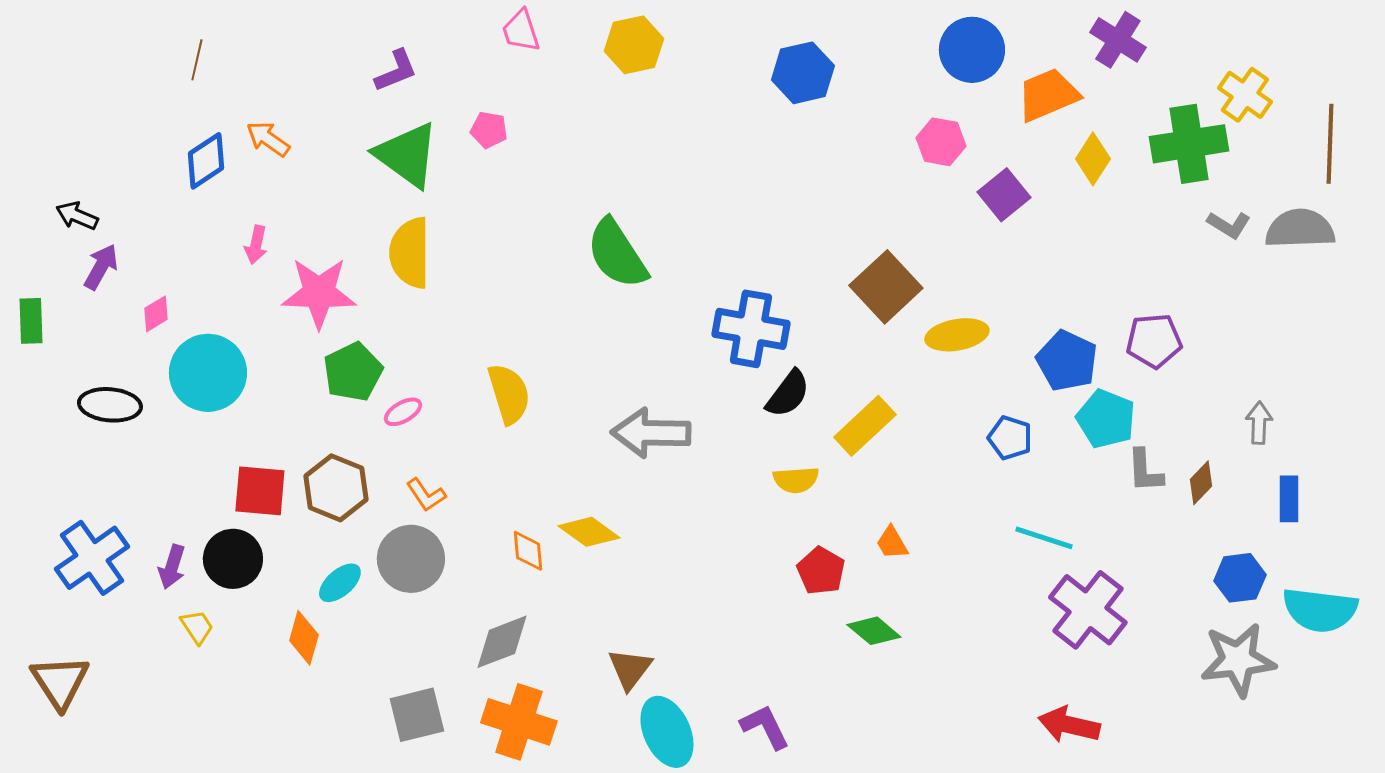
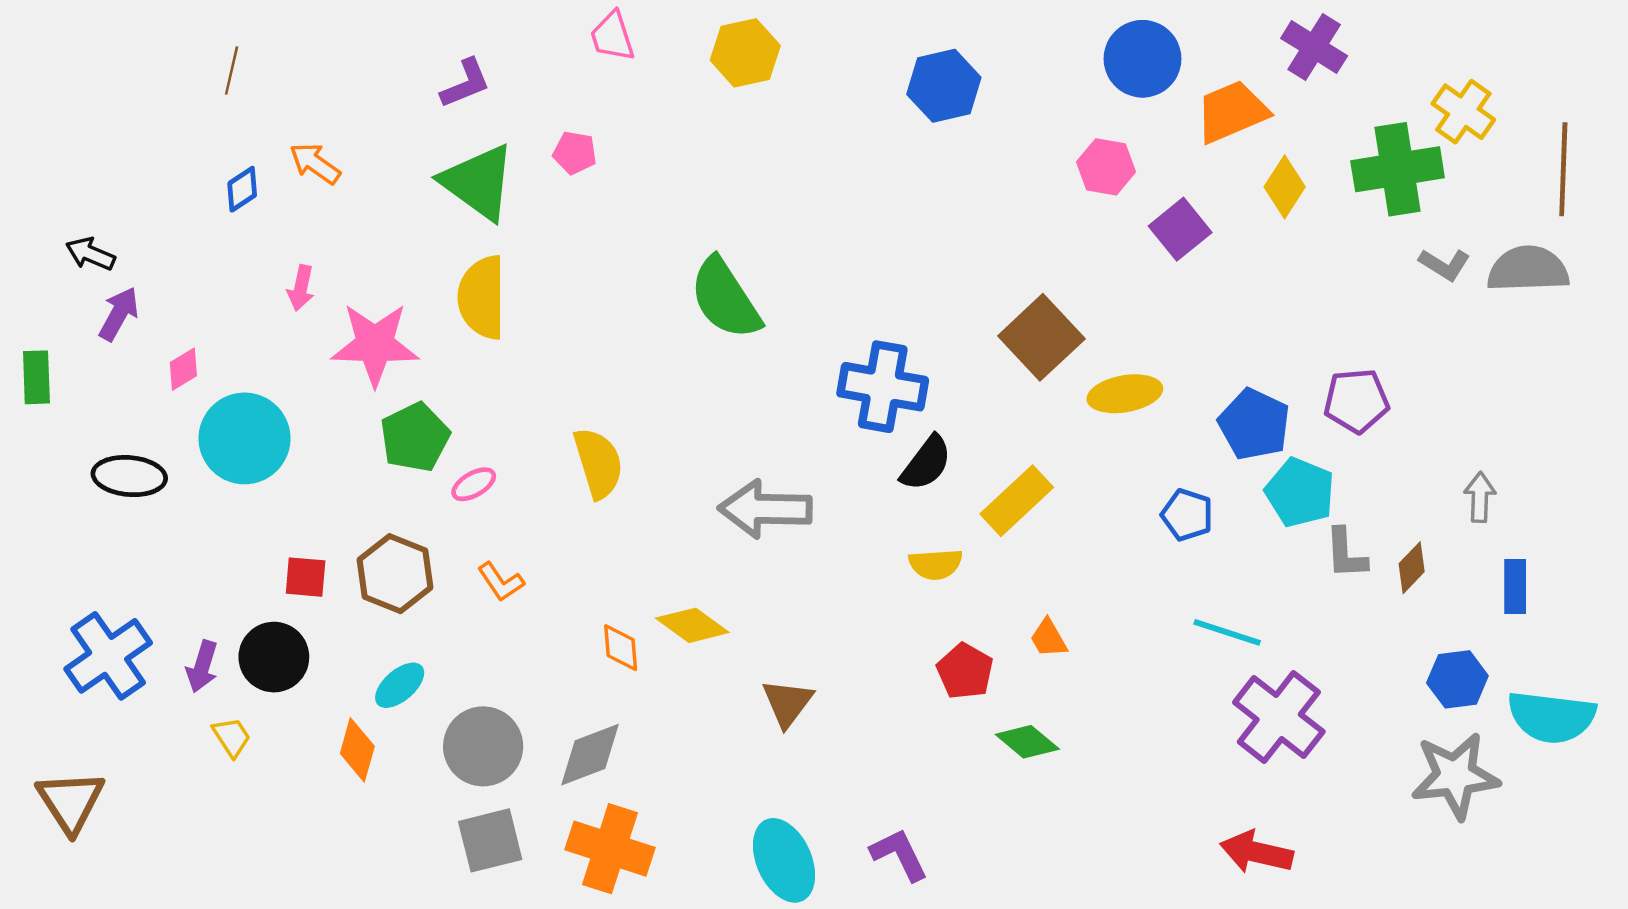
blue diamond: (206, 161) -> (242, 189), size x0.7
red square: (260, 491) -> (306, 577), size x0.7
gray circle: (411, 559) -> (483, 746), moved
brown triangle: (630, 669) -> (788, 703), moved

